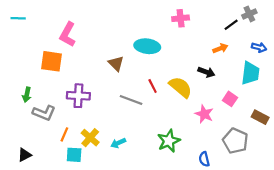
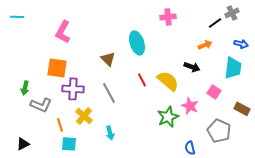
cyan ellipse: (147, 46) -> (137, 43), turned 65
orange square: (52, 61) -> (57, 68), moved
gray line: (131, 100) -> (109, 93), moved, turned 40
orange line: (64, 134) -> (60, 125), turned -40
yellow cross: (90, 138) -> (84, 116), moved
green star: (169, 141) -> (168, 117), moved
cyan arrow: (118, 143) -> (110, 133), turned -80

